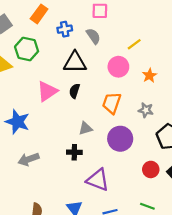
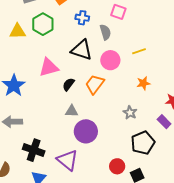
pink circle: (118, 67) -> (110, 60), moved
black semicircle: (74, 91) -> (68, 84), moved
orange trapezoid: (112, 103) -> (95, 84), moved
purple circle: (120, 139) -> (86, 131), moved
black cross: (74, 152) -> (34, 150), moved, size x1.5

